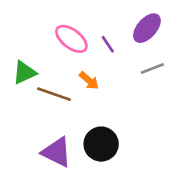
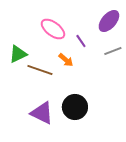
purple line: (108, 44) -> (81, 41), moved

